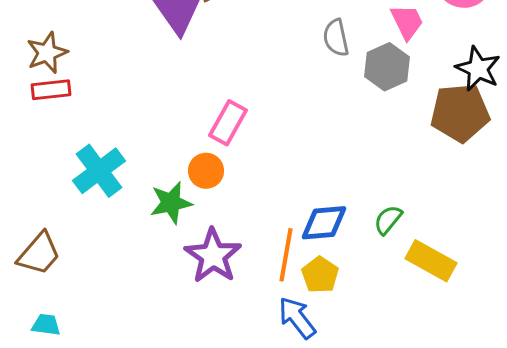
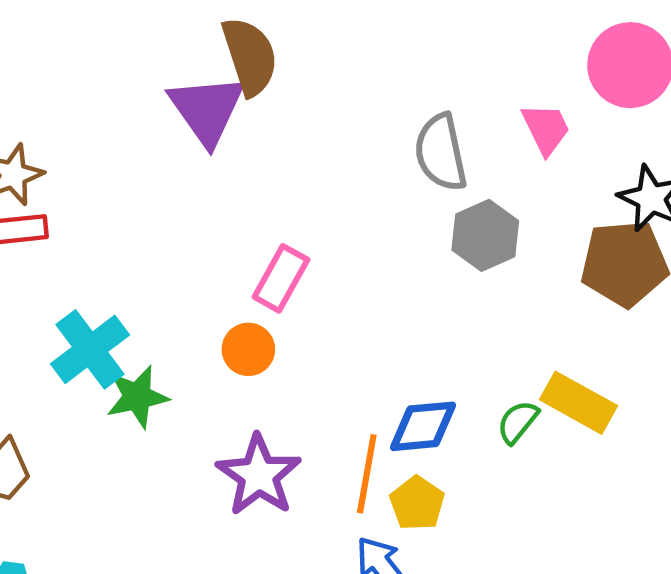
gray semicircle: (336, 38) -> (441, 152), size x1.4
gray hexagon: (387, 67) -> (485, 235), moved
green star: (171, 203) -> (137, 397), moved
yellow rectangle: (431, 261) -> (578, 403), moved

